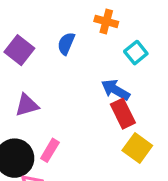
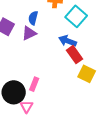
cyan square: (136, 53) -> (76, 16), size x1.5
purple triangle: (27, 105) -> (29, 33), moved

